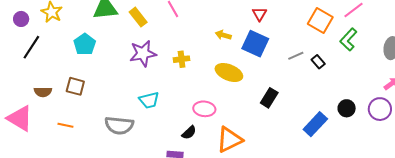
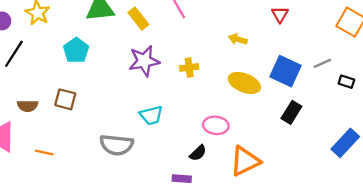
blue square: (255, 44) -> (286, 71), moved
black rectangle: (318, 62) -> (346, 82), moved, turned -32
orange line: (65, 125) -> (44, 153), moved

